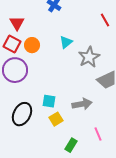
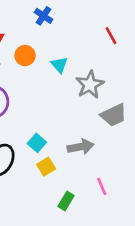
cyan triangle: (66, 42) -> (59, 65), turned -32
orange circle: (32, 45) -> (25, 56), moved
cyan square: (49, 101) -> (37, 143), turned 32

